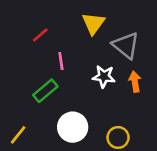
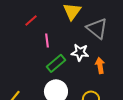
orange arrow: (135, 82) -> (100, 65), moved
green rectangle: (45, 91) -> (56, 63), moved

